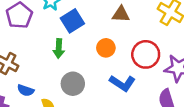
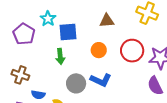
blue square: (72, 21) -> (68, 32), turned 36
blue L-shape: (122, 83) -> (101, 80), moved

